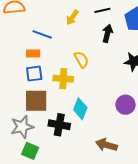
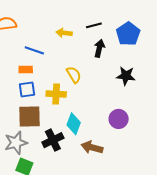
yellow arrow: (72, 17) -> (64, 33), turned 63
black cross: (59, 125) -> (53, 140), turned -35
brown arrow: (106, 145) -> (92, 147), moved

